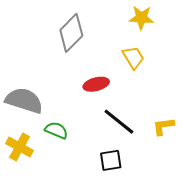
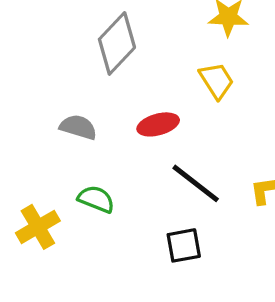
gray semicircle: (24, 101) -> (78, 127), moved, size x0.6
yellow cross: (20, 147) -> (38, 227), turned 32

